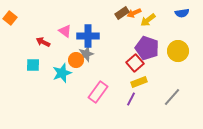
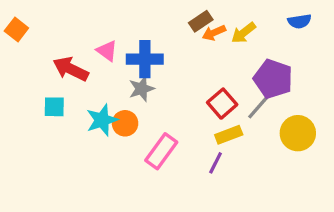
orange arrow: (134, 13) -> (214, 33), moved
red arrow: (43, 42) -> (71, 69), size x1.5
purple pentagon: (147, 48) -> (273, 79), moved
yellow circle: (178, 51) -> (298, 133), moved
orange circle: (76, 60) -> (125, 123), moved
gray line: (172, 97) -> (260, 105), moved

